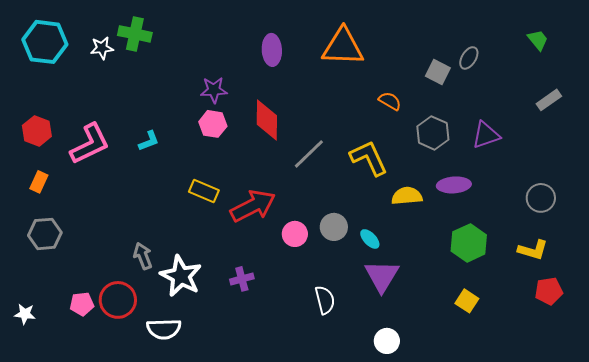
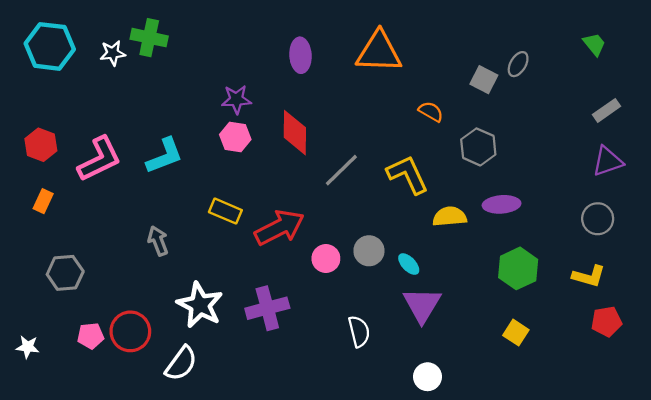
purple triangle: (486, 135) -> (608, 161), moved
cyan L-shape: (149, 141) -> (165, 156), size x1.6
gray hexagon: (45, 234) -> (65, 273), moved
gray arrow: (143, 256) -> (158, 241), moved
purple cross: (242, 279) -> (267, 308), size x1.6
white semicircle: (164, 329) -> (181, 363), turned -52

